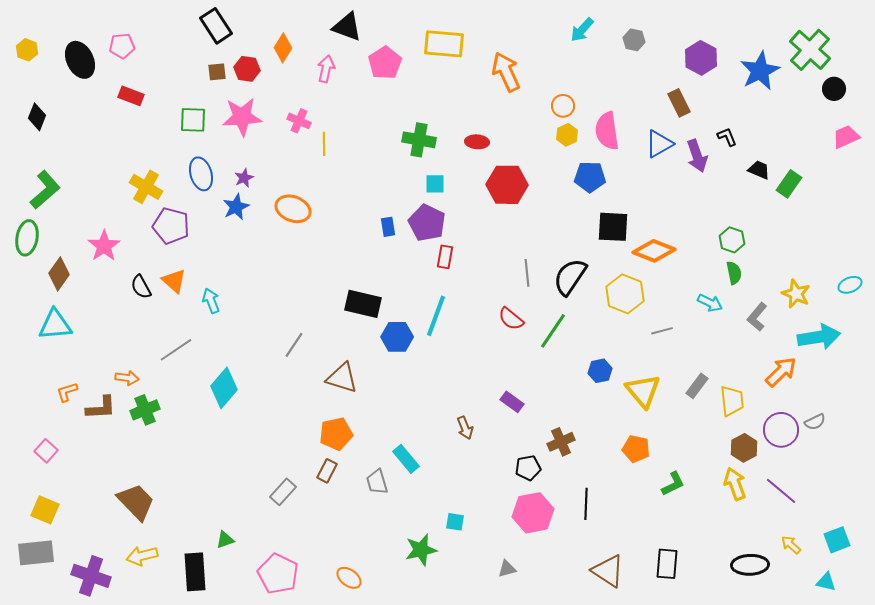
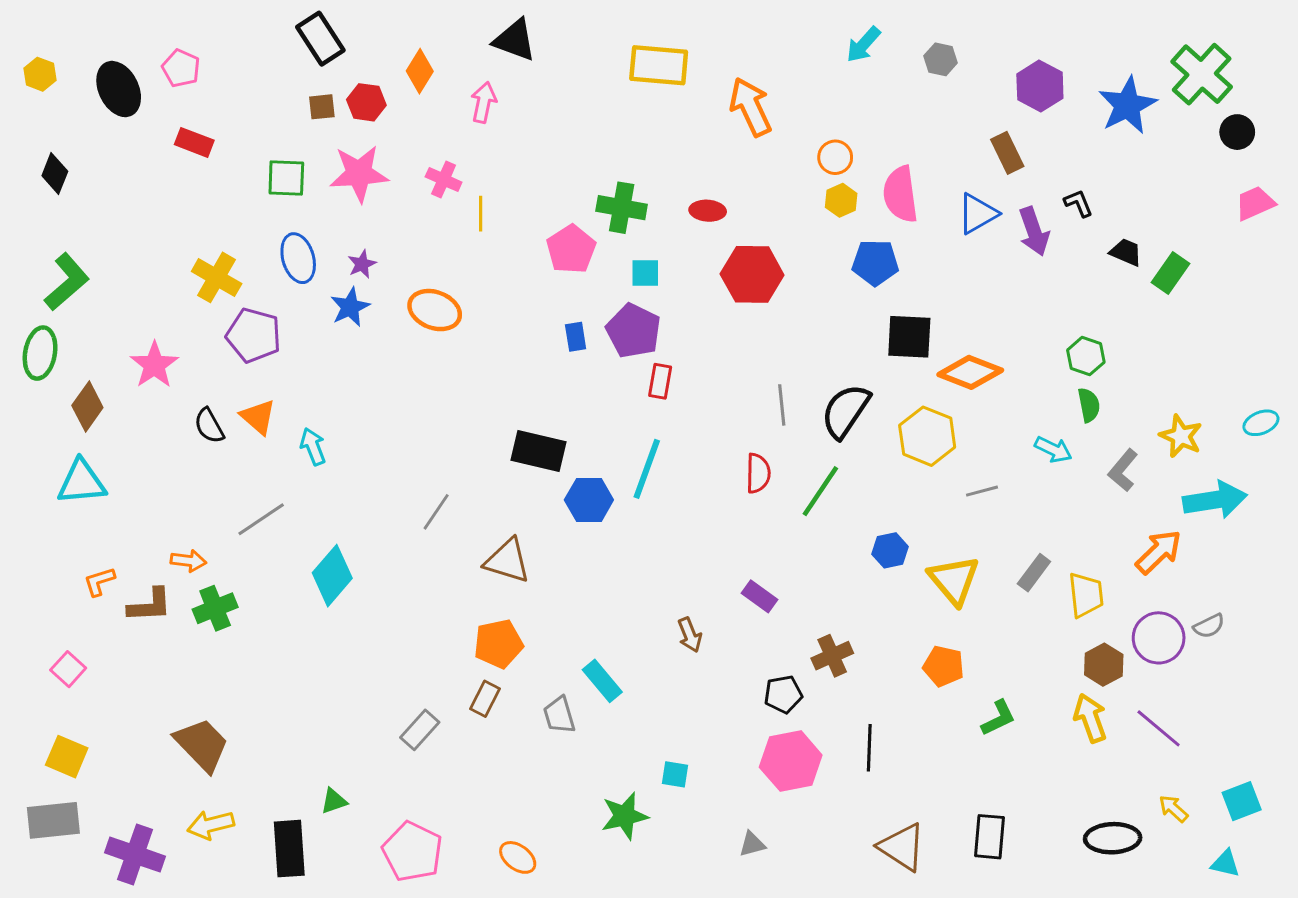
pink pentagon: (122, 46) -> (181, 68), turned 30
pink pentagon: (385, 63) -> (571, 249), moved
red semicircle: (511, 319) -> (758, 473), turned -128

